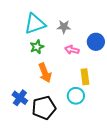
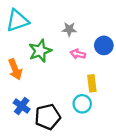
cyan triangle: (35, 24) -> (17, 21), moved
green star: (37, 47) -> (40, 51), size x1.5
orange arrow: (45, 73) -> (15, 69), moved

